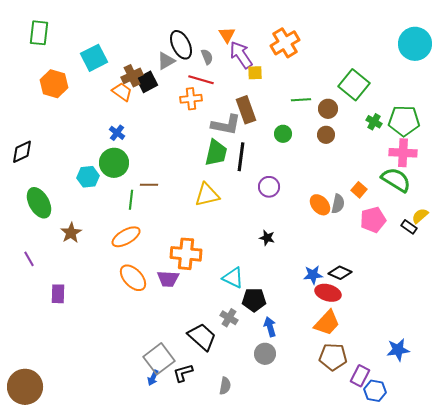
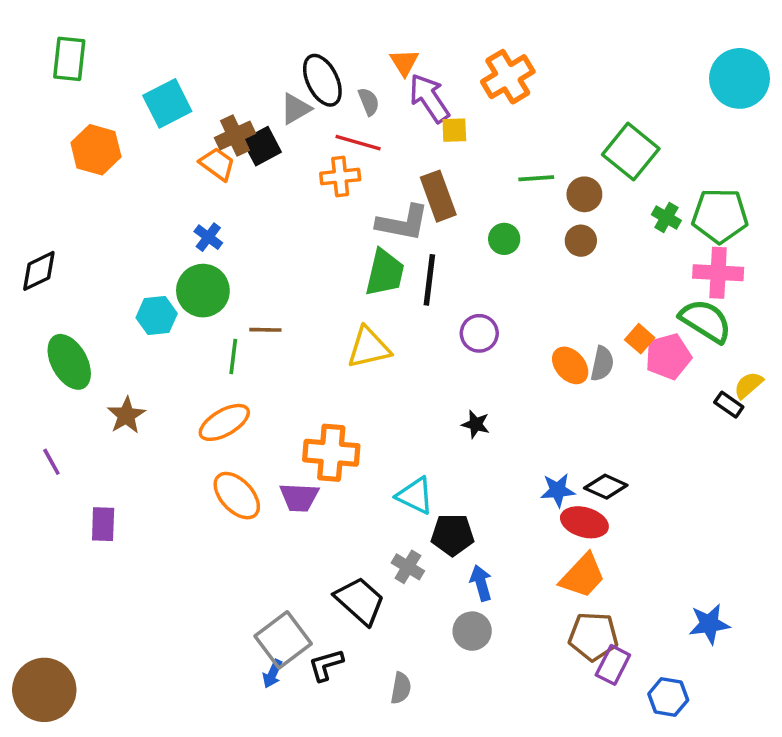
pink pentagon: (373, 220) -> (668, 357), moved
purple rectangle: (360, 376) -> (613, 665), moved

